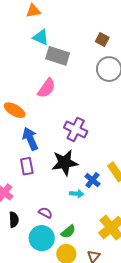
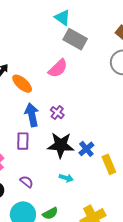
purple cross: (76, 129) -> (57, 113), moved, size x0.6
blue cross: (92, 180) -> (86, 149), moved
purple semicircle: (45, 213) -> (27, 182), moved

